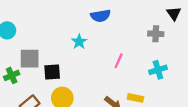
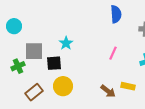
blue semicircle: (101, 16) -> (116, 14), moved, turned -84
cyan star: (79, 42) -> (66, 43), moved

